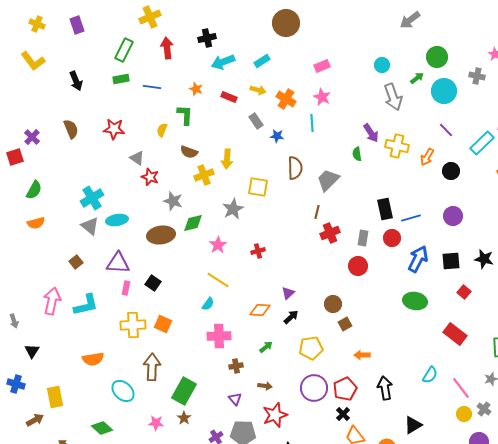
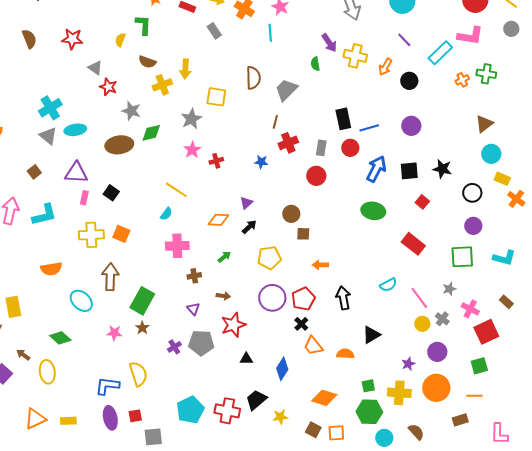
blue star: (277, 136) -> (261, 162), moved
pink star: (218, 245) -> (192, 150), moved
brown square: (345, 324) -> (303, 234), turned 32
cyan semicircle: (430, 375) -> (388, 285), turned 30

